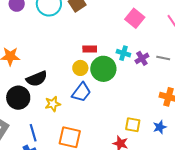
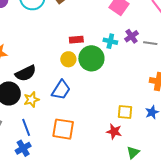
purple cross: (142, 58) -> (132, 36), moved
blue trapezoid: (81, 92) -> (61, 90), moved
yellow star: (53, 104) -> (31, 100), moved

